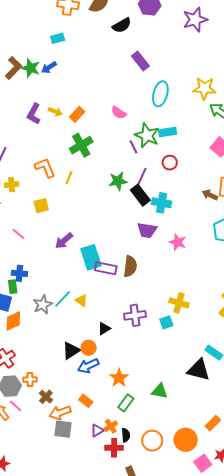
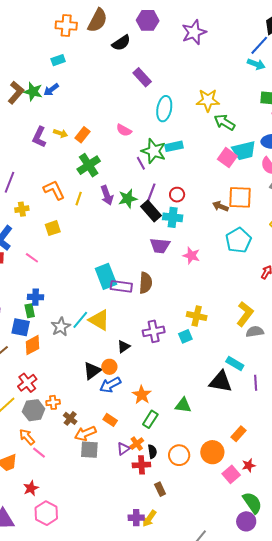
red circle: (170, 163) -> (177, 195), moved
purple arrow: (64, 241) -> (107, 195), moved, turned -66
yellow triangle: (81, 300) -> (99, 320), size x1.6
pink line: (16, 406) -> (39, 453), moved

